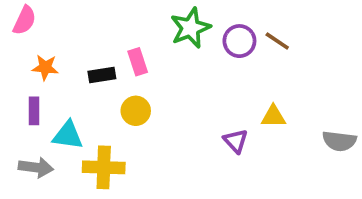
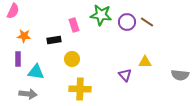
green star: (190, 28) -> (101, 15), turned 30
pink rectangle: (138, 62) -> (74, 25), moved
gray arrow: (36, 167) -> (28, 94), moved
yellow cross: (104, 167) -> (80, 89), moved

